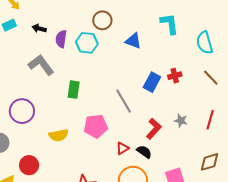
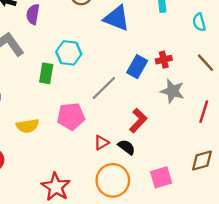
blue triangle: (133, 41) -> (117, 18), size x1.4
cyan hexagon: (87, 43) -> (69, 53), moved
cyan semicircle: (205, 43) -> (199, 22), size x0.7
gray line: (124, 101) -> (104, 88), turned 75
gray star: (181, 121) -> (172, 91), moved, size x1.5

